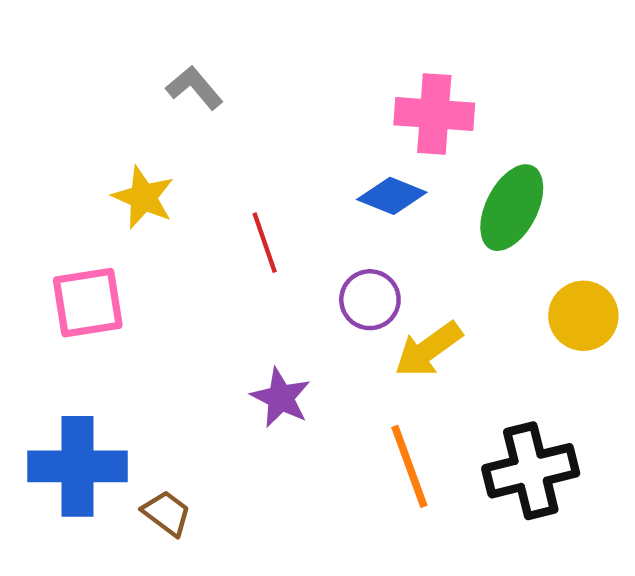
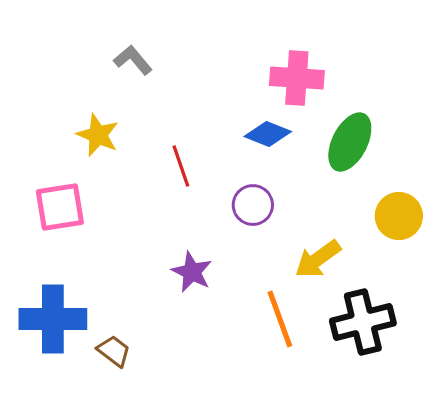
yellow arrow: (428, 349) -> (318, 259), moved

